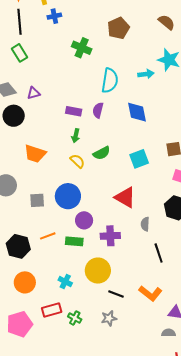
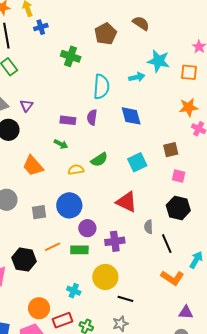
brown semicircle: (167, 22) -> (141, 23), moved
purple triangle: (34, 93) -> (26, 106), turned -32
green arrow: (76, 136) -> (61, 144), moved, turned -72
orange trapezoid: (35, 154) -> (33, 166), turned 35
yellow semicircle: (77, 161) -> (76, 170), turned -49
black line: (159, 253) -> (167, 244), moved
orange circle: (25, 282) -> (39, 308), moved
orange L-shape: (150, 293) -> (172, 278), moved

